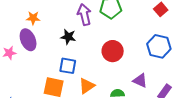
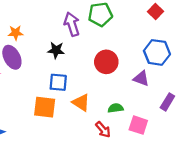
purple triangle: (140, 81) -> (141, 78), moved
orange triangle: (87, 86) -> (81, 103), turned -48

